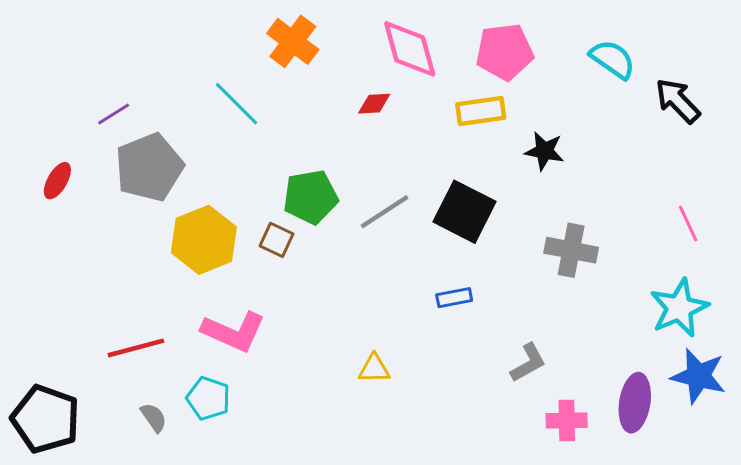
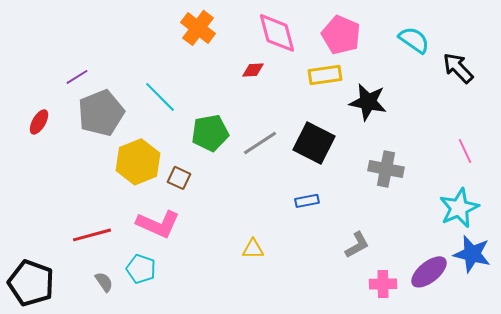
pink pentagon: (504, 52) -> (341, 35), turned 30
cyan line: (237, 104) -> (160, 97), moved
black star: (544, 151) -> (368, 102), size x1.4
brown square: (276, 240) -> (179, 178), moved
purple ellipse: (635, 403) -> (429, 272), turned 42

